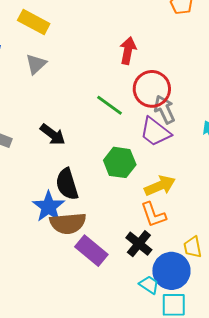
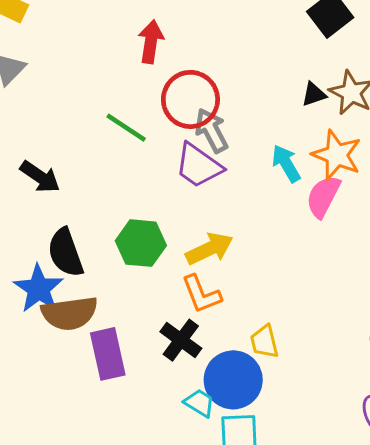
green hexagon: (120, 162) -> (141, 243), moved
purple rectangle: (91, 251) -> (108, 354), turned 40

